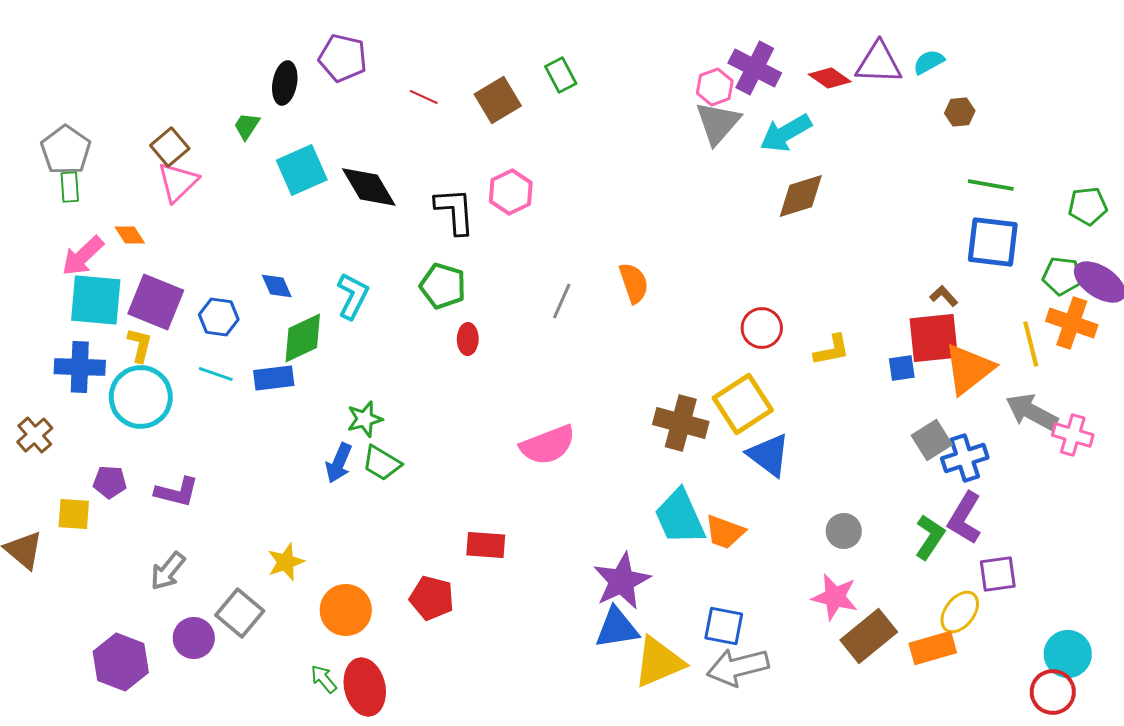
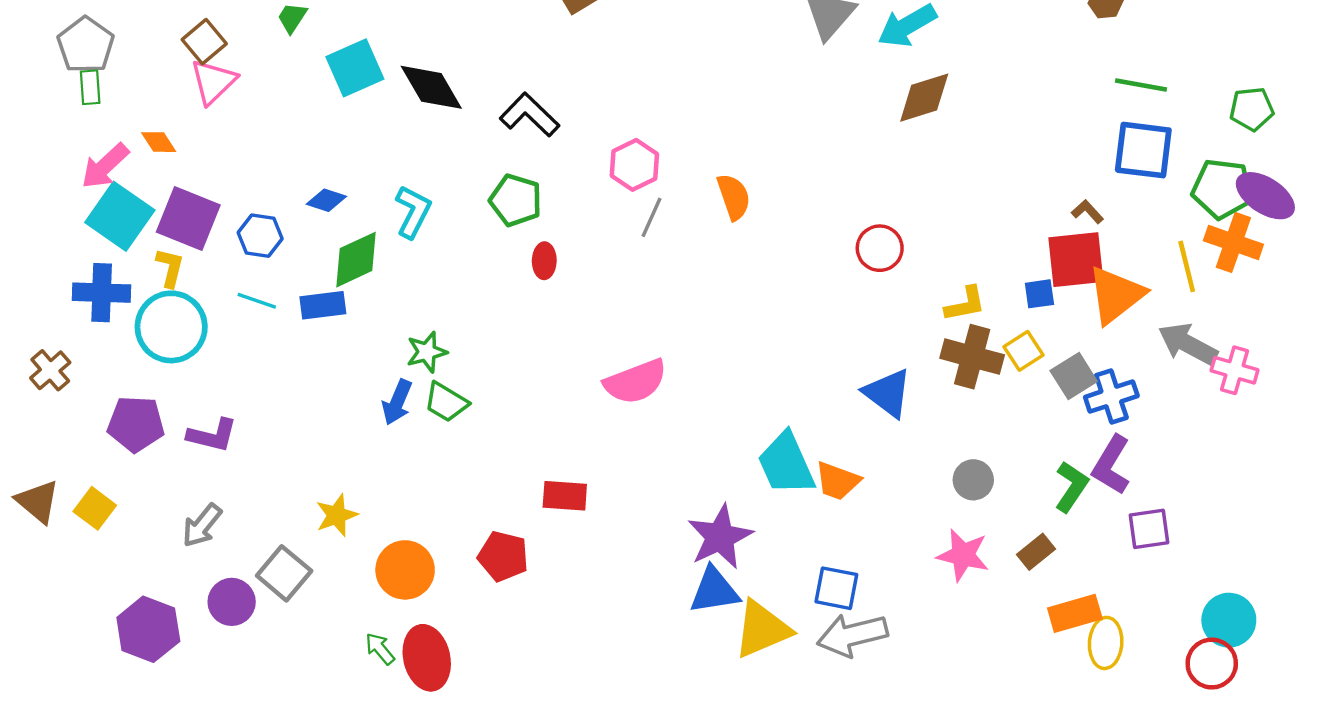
pink hexagon: (511, 192) -> (634, 165), moved
black L-shape: (455, 211) -> (529, 115), turned -42
green pentagon: (1062, 276) -> (1222, 189), size x1.4
blue diamond: (277, 286) -> (326, 200), turned -48
cyan square: (96, 300) -> (120, 216), turned 30
yellow L-shape: (832, 350) -> (965, 304), moved
yellow square: (743, 404) -> (1023, 351), moved, size x0.6
brown cross: (681, 423) -> (972, 357), moved
purple pentagon: (110, 482) -> (136, 424), size x1.5
yellow square: (74, 514) -> (95, 508), moved, turned 33
yellow ellipse: (960, 612) -> (1106, 643), moved, turned -33
brown rectangle: (869, 636) -> (1036, 552), moved, size x0.6

